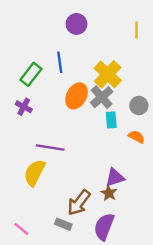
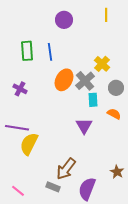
yellow line: (136, 30) -> (106, 15), moved
green rectangle: (31, 74) -> (27, 51), moved, turned -42
yellow cross: (108, 74) -> (102, 64), moved, size x0.7
purple line: (50, 147) -> (17, 128), moved
purple triangle: (115, 177) -> (84, 126), moved, turned -42
brown star: (109, 193) -> (117, 172), moved

